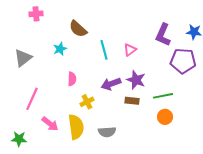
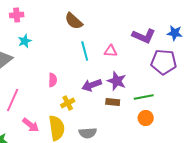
brown semicircle: (78, 29) -> (74, 21), moved
purple L-shape: (163, 35) -> (144, 36), turned -90
cyan star: (60, 49) -> (25, 41), moved
pink triangle: (130, 50) -> (111, 51), turned 40

